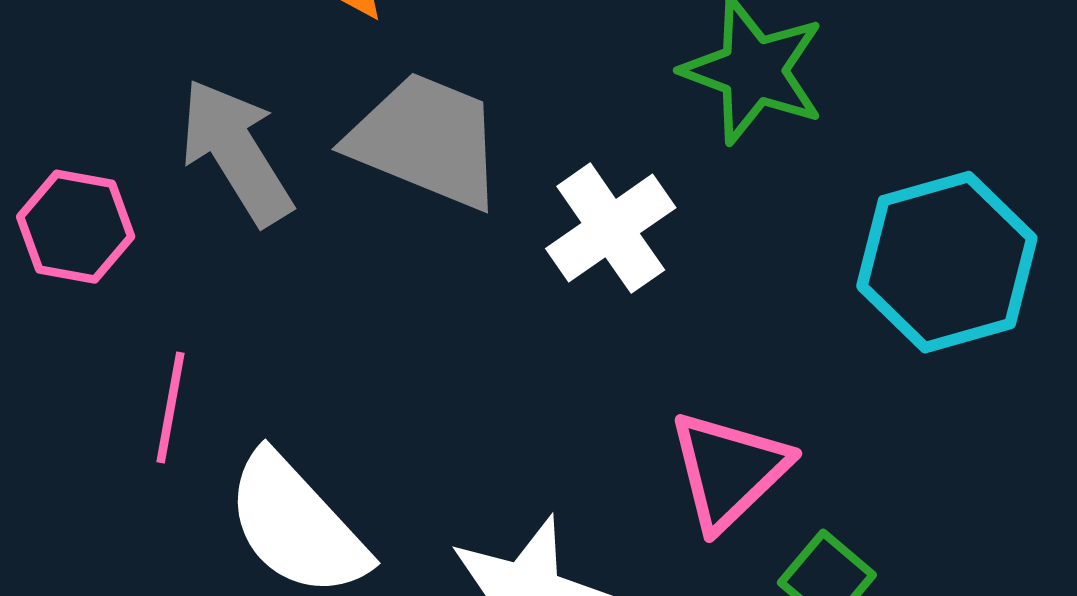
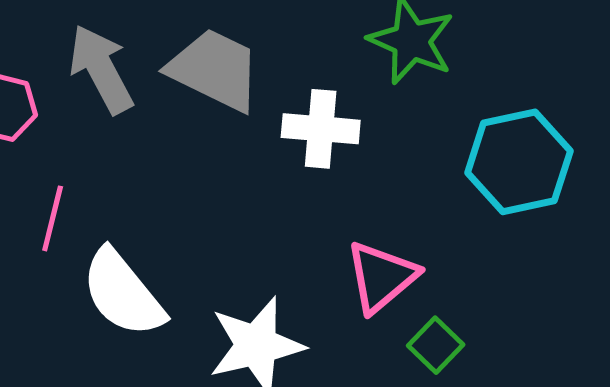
white cross: (611, 228) -> (321, 129), turned 36

